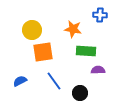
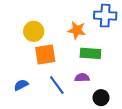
blue cross: (100, 15) -> (105, 16), size x1.5
purple semicircle: (98, 70) -> (82, 78), moved
black circle: (80, 93) -> (101, 98), moved

